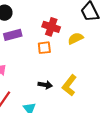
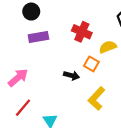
orange square: (44, 48) -> (91, 64), moved, turned 32
black arrow: (45, 85) -> (72, 75), moved

